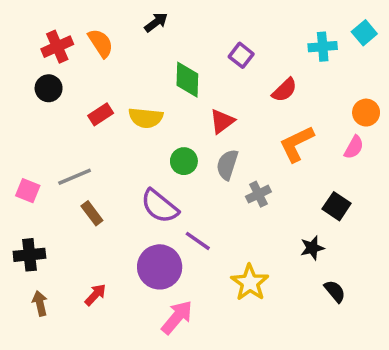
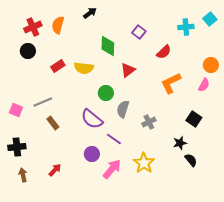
orange semicircle: (101, 43) -> (58, 25), turned -132
gray semicircle: (227, 165) -> (123, 109), moved
gray cross: (258, 194) -> (149, 122), moved
purple circle: (160, 267) -> (92, 154), size x0.6
black semicircle: (335, 291) -> (191, 160), moved
pink arrow: (177, 317) -> (112, 169), moved

